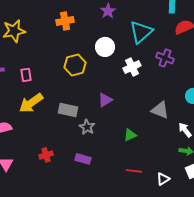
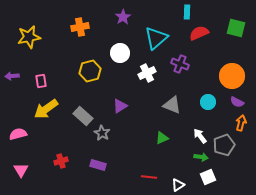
gray rectangle: (68, 110) -> (83, 116), turned 30
gray triangle: (160, 110) -> (172, 105), moved
green triangle: (130, 135) -> (162, 138), moved

